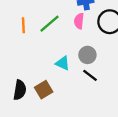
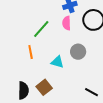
orange line: (23, 25) -> (31, 52), moved
black line: (90, 75) -> (91, 92), moved

